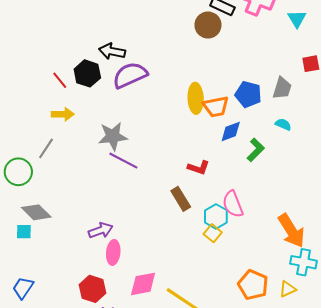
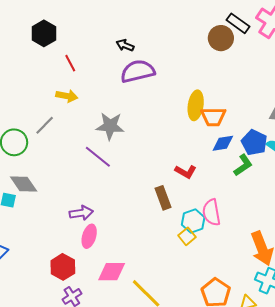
black arrow: (112, 51) -> (125, 45), size x0.7
black hexagon: (87, 73) -> (44, 33), moved
blue pentagon: (248, 94) -> (254, 142), moved
purple line: (123, 161) -> (98, 157), moved

